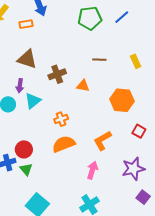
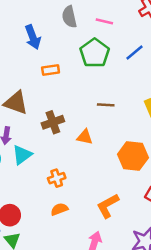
green pentagon: (90, 18) -> (95, 53), turned -30
orange rectangle: (26, 24) -> (51, 70), moved
orange semicircle: (64, 144) -> (59, 209), size x0.6

